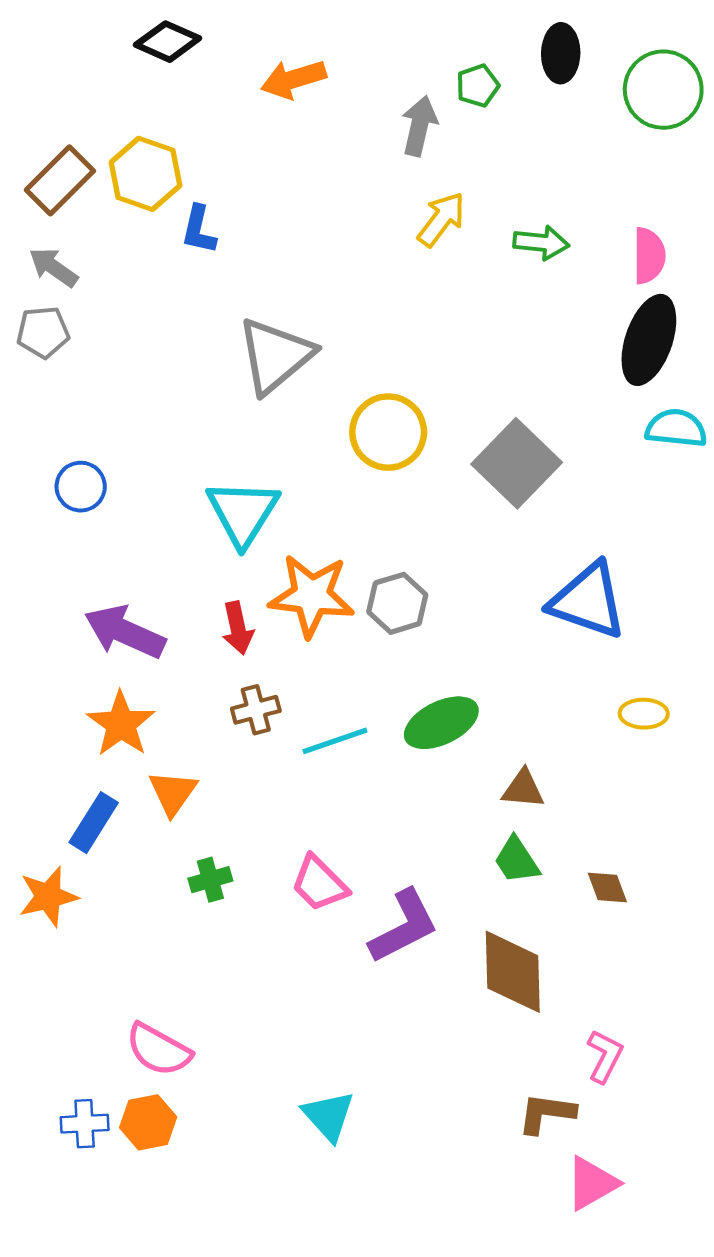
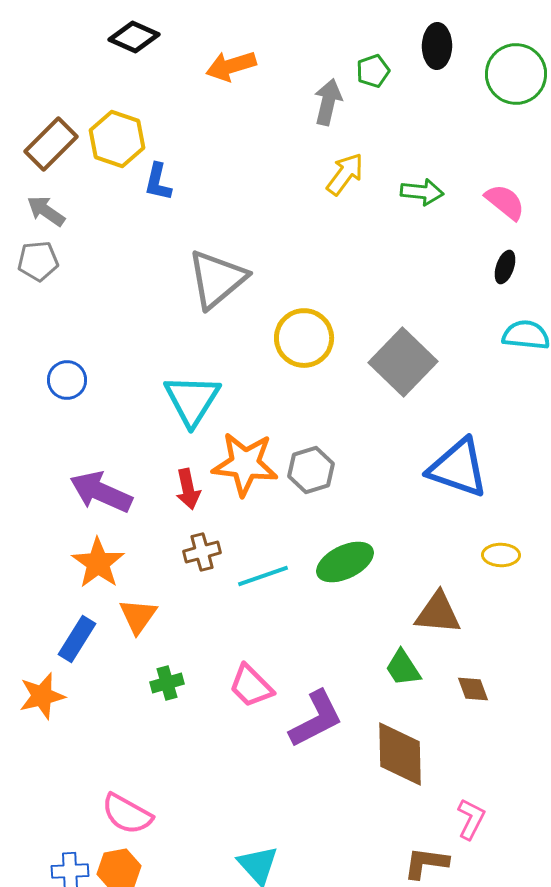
pink semicircle: (649, 256) -> (505, 202), turned -51
black ellipse: (649, 340) -> (505, 267), size x0.5
brown triangle: (523, 789) -> (438, 613), moved, size x1.4

